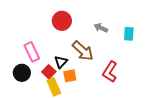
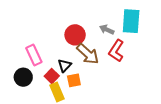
red circle: (62, 21) -> (75, 35), moved
cyan rectangle: (129, 34) -> (131, 21), moved, size x1.6
red L-shape: (110, 72) -> (116, 51), moved

